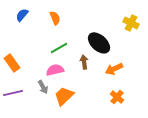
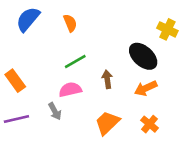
blue semicircle: (22, 15) -> (28, 19), size x1.5
black ellipse: (99, 43) -> (143, 56), moved
orange trapezoid: (64, 96) -> (107, 123), moved

